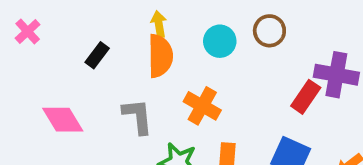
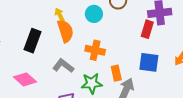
black rectangle: (97, 55) -> (33, 41), size x1.6
gray L-shape: (138, 116) -> (63, 66), turned -30

